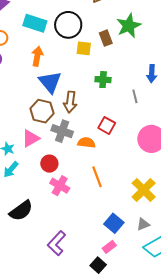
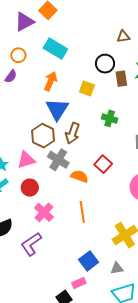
black circle: (68, 25) -> (105, 64), moved, size x0.7
yellow square: (84, 48) -> (87, 89), moved
red circle: (49, 164) -> (30, 188), moved
purple L-shape: (57, 243) -> (31, 244), moved

